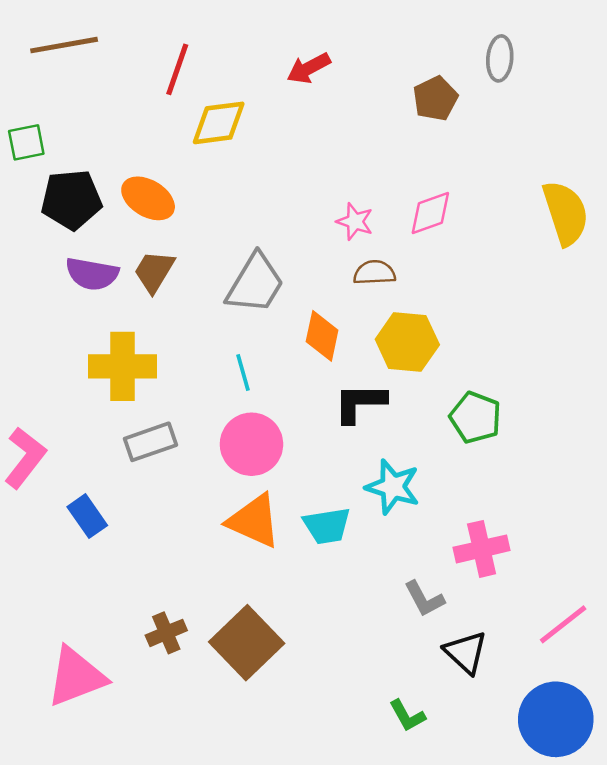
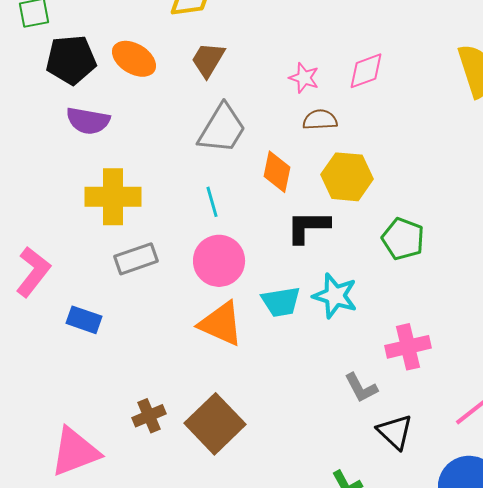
brown trapezoid: (154, 271) -> (208, 60), moved
blue rectangle: (87, 516) -> (84, 320), turned -36
cyan trapezoid: (327, 526) -> (281, 302), moved

